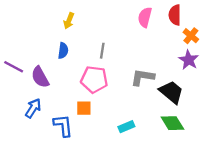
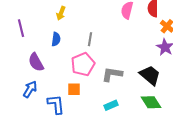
purple line: (14, 67) -> (21, 28), moved, turned 48
gray L-shape: (143, 77) -> (112, 74), moved
pink pentagon: (94, 79) -> (83, 64), turned -30

